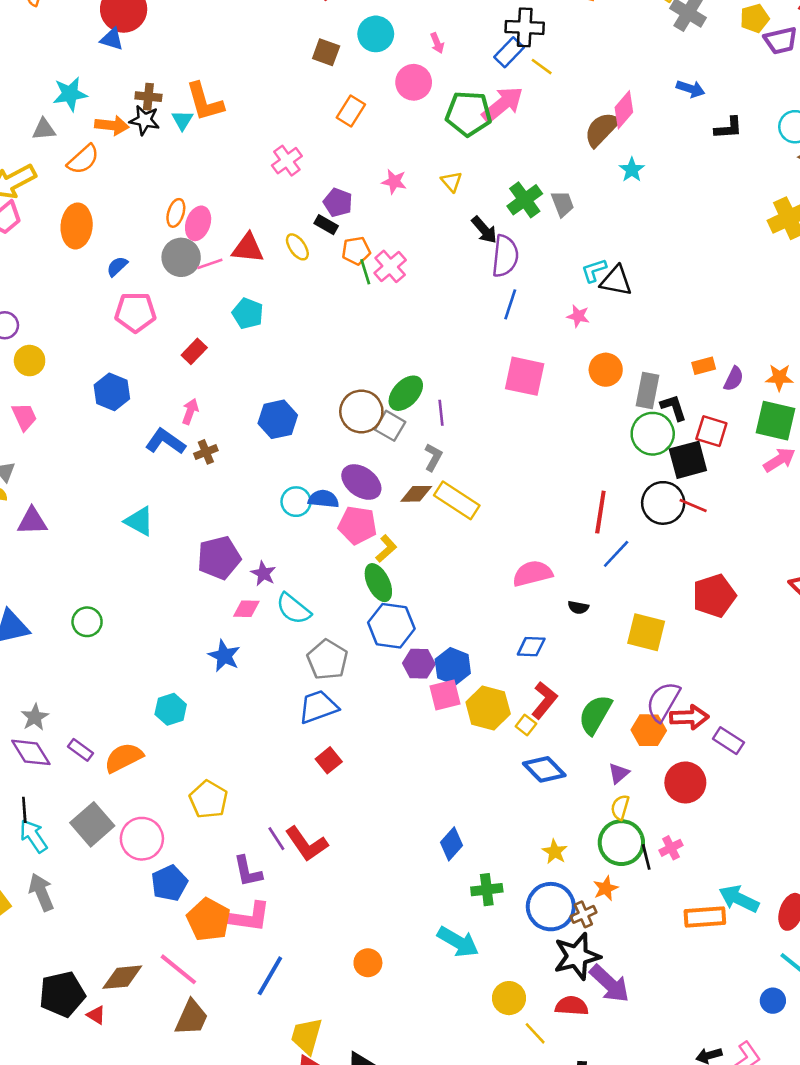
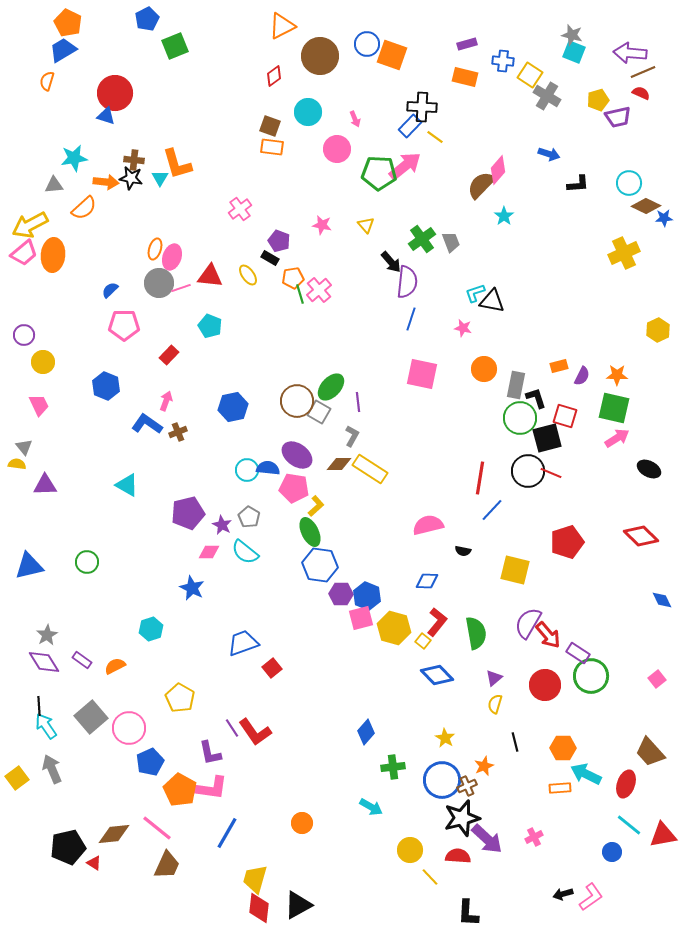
orange rectangle: (351, 111) -> (272, 147), moved, turned 65
orange ellipse: (77, 226) -> (53, 255), moved
gray pentagon: (327, 660) -> (249, 517), moved, size x0.7
blue trapezoid: (318, 707) -> (243, 643), moved
green semicircle: (595, 715) -> (476, 633), turned 140
red arrow: (689, 717) -> (548, 635), turned 52
orange hexagon: (649, 730) -> (563, 748), moved
orange semicircle: (124, 758) -> (115, 666), size x0.7
green circle: (621, 843) -> (591, 676), moved
pink cross: (671, 848) -> (534, 837), moved
orange rectangle: (705, 917) -> (560, 788), size x0.7
cyan arrow: (458, 942) -> (371, 807), size x0.7

